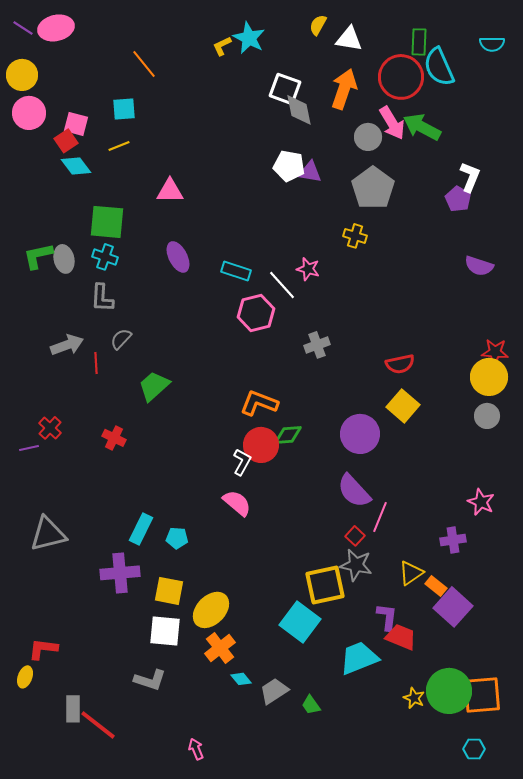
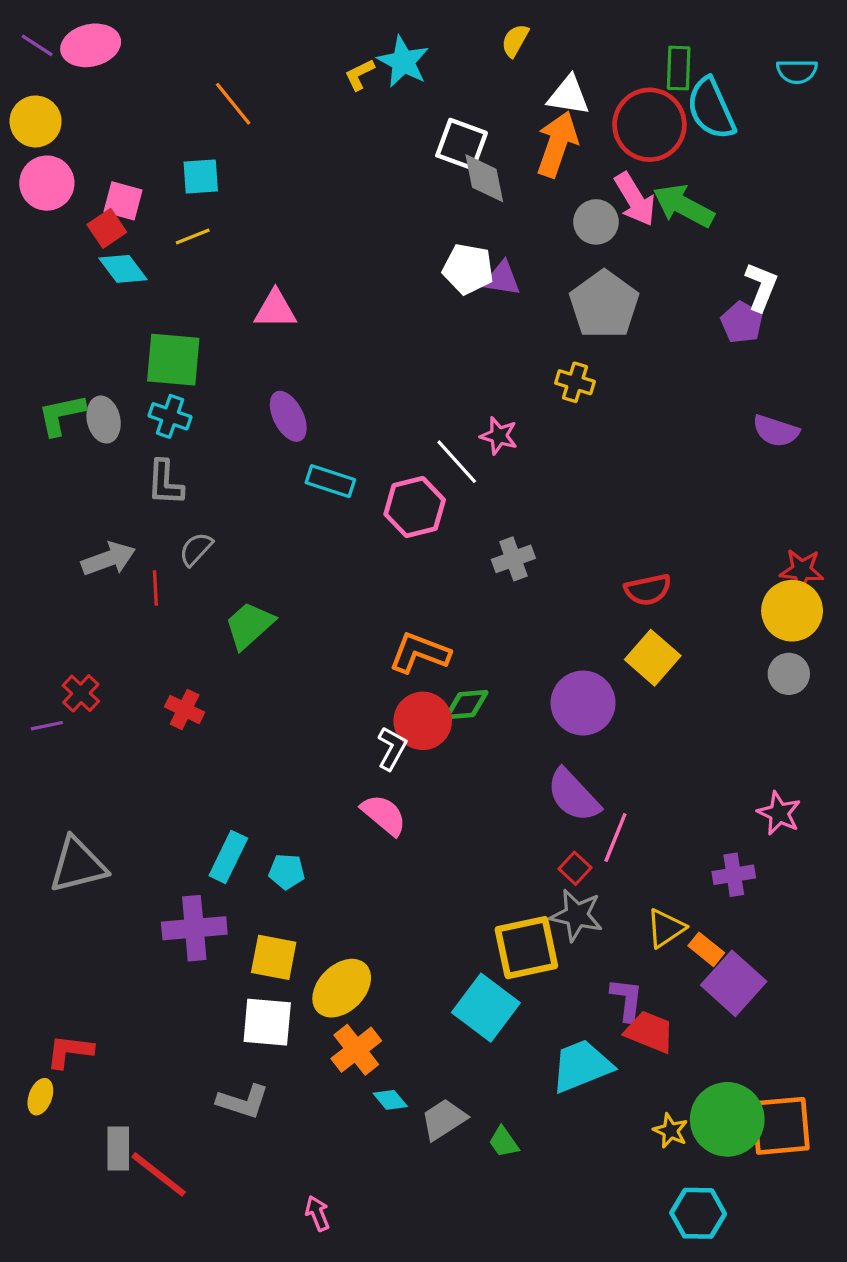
white triangle: (349, 39) -> (568, 96), moved
cyan rectangle: (236, 271) -> (330, 481), moved
cyan hexagon: (474, 749) -> (698, 1213), moved, size x1.5

